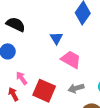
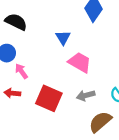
pink arrow: (22, 78) -> (21, 71), moved
red arrow: (13, 94) -> (12, 93), moved, turned -56

